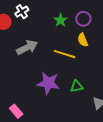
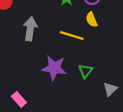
gray arrow: (27, 47) -> (30, 29), turned -55
green triangle: (77, 86) -> (86, 71), turned -40

